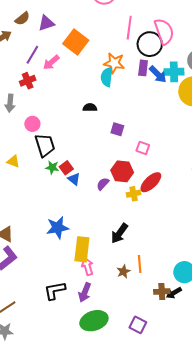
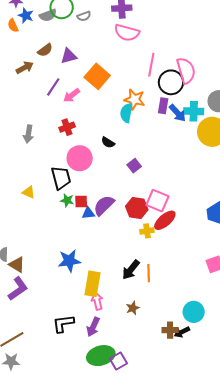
red cross: (28, 81) -> (67, 127), moved
black semicircle: (90, 107) -> (108, 142), turned -152
pink circle: (32, 124) -> (80, 158), moved, size x1.6
purple square: (117, 129) -> (134, 166), turned 32
pink square: (143, 148) -> (157, 201), moved, size x1.6
red square: (66, 168) -> (81, 202), turned 32
blue triangle: (74, 179) -> (88, 213), turned -48
purple semicircle: (103, 184) -> (104, 205), moved, size x1.6
orange line: (140, 264) -> (149, 273), moved
purple square: (138, 325) -> (118, 361), moved, turned 30

